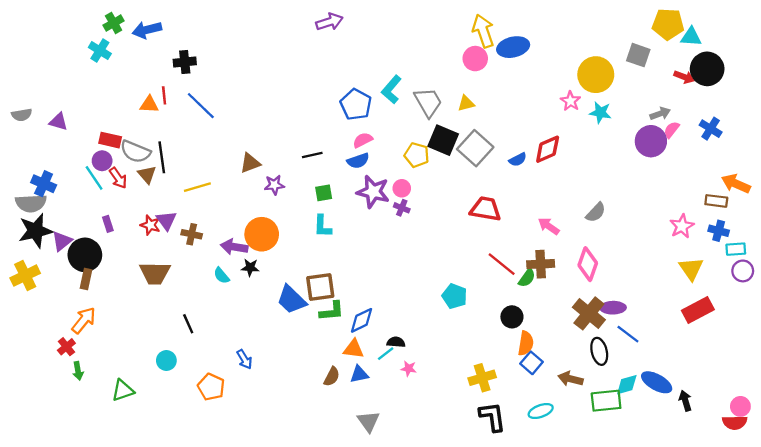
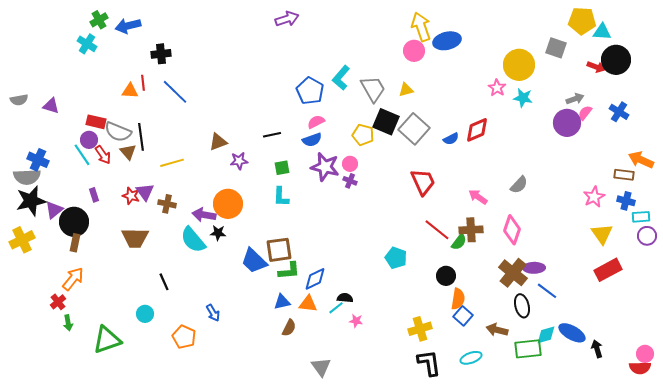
red trapezoid: (486, 209) -> (423, 182), turned 56
cyan semicircle: (221, 276) -> (193, 240), size x1.8
blue triangle: (359, 374) -> (282, 302), moved
green triangle: (123, 390) -> (107, 340), size x1.4

